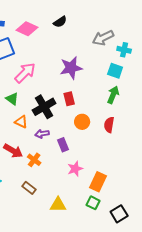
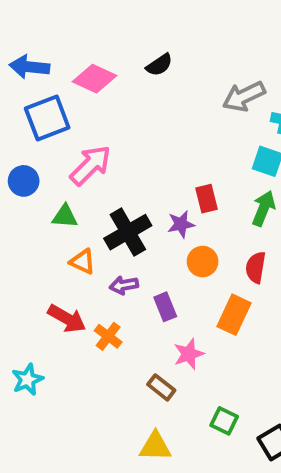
purple star: (71, 68) -> (181, 224), moved, size x0.6
green triangle: (12, 99) -> (65, 216), turned -32
red rectangle: (69, 99) -> (206, 199), moved
orange rectangle: (98, 182) -> (234, 315), moved
brown rectangle: (29, 188) -> (161, 387), moved
yellow triangle: (58, 205) -> (155, 446), moved

